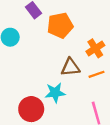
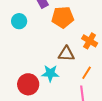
orange cross: (95, 48) -> (90, 41), turned -35
orange line: (97, 74) -> (87, 73), moved, turned -48

